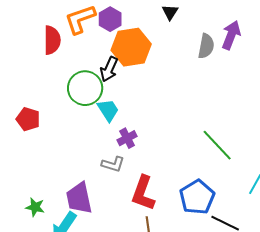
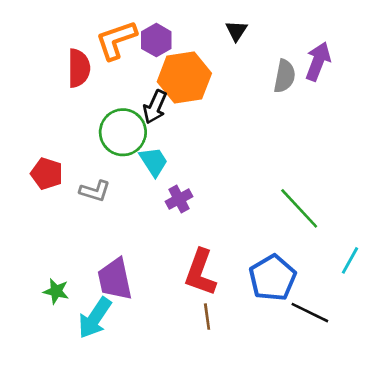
gray L-shape: (113, 164) -> (95, 191), moved

